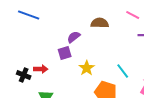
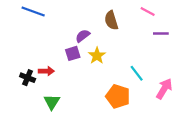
brown semicircle: (100, 23) -> (111, 20), turned -108
yellow star: (87, 68) -> (97, 56), moved

